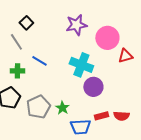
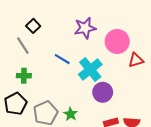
blue line: (39, 61) -> (62, 59), moved
cyan cross: (81, 65) -> (90, 69), turned 30

